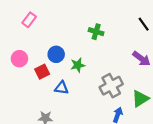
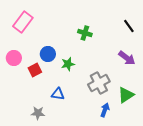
pink rectangle: (29, 20) -> (23, 22), size x1.5
blue triangle: (62, 88) -> (58, 94), moved

